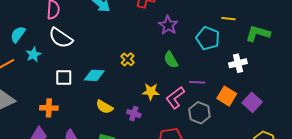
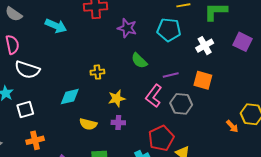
yellow cross: (128, 59) -> (97, 72), turned -32
white square: (64, 78) -> (25, 109), moved
yellow star: (151, 92) -> (117, 98), moved
purple square: (252, 102) -> (243, 42), moved

